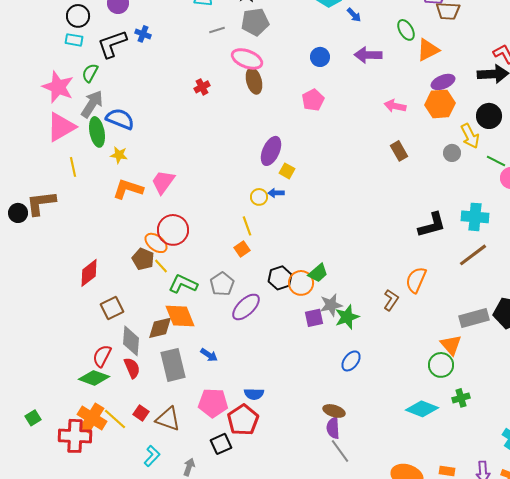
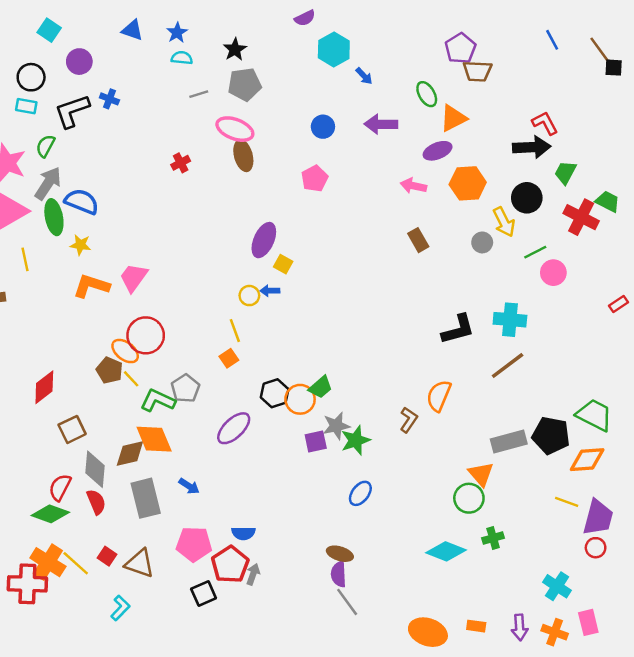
purple ellipse: (443, 82) -> (438, 151), moved
green line: (496, 161) -> (535, 252), turned -54
gray pentagon: (222, 284) -> (185, 388), moved
gray arrow: (189, 467) -> (253, 574), moved

